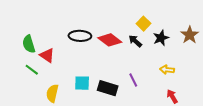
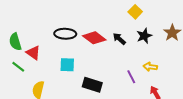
yellow square: (144, 24) -> (135, 12), moved
purple line: (133, 80) -> (131, 77), moved
cyan square: (82, 83) -> (67, 65), moved

